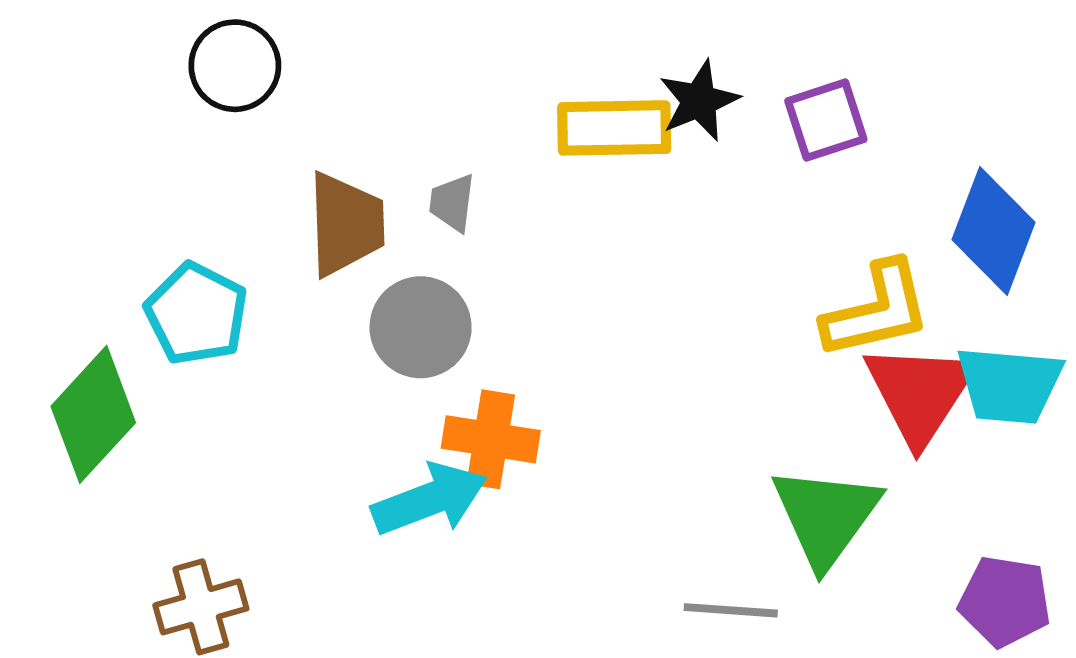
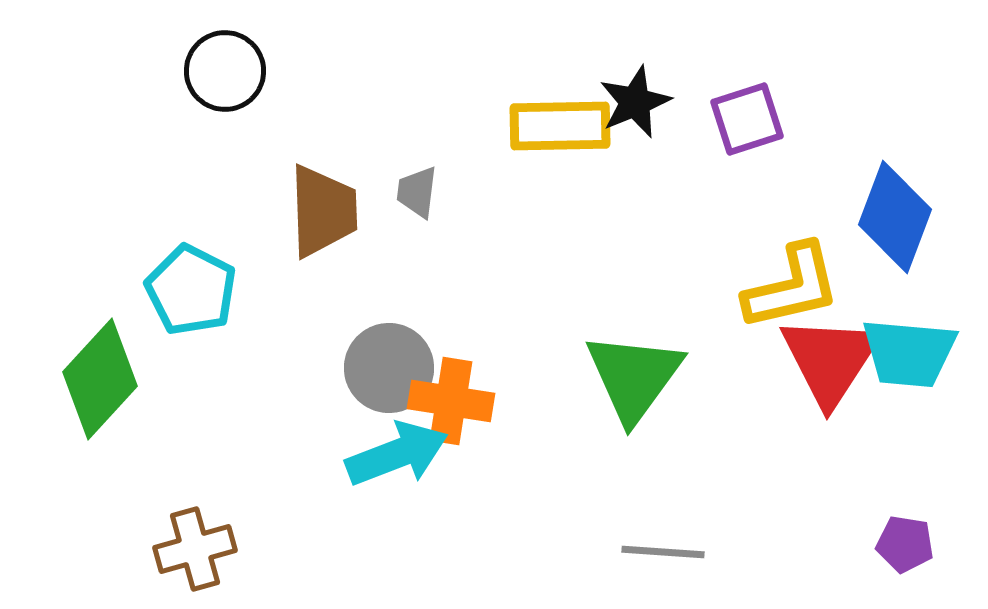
gray circle: (421, 327) -> (389, 368), moved
green triangle: (826, 516) -> (634, 377), moved
purple pentagon: (1005, 601) -> (905, 544), size x0.7

